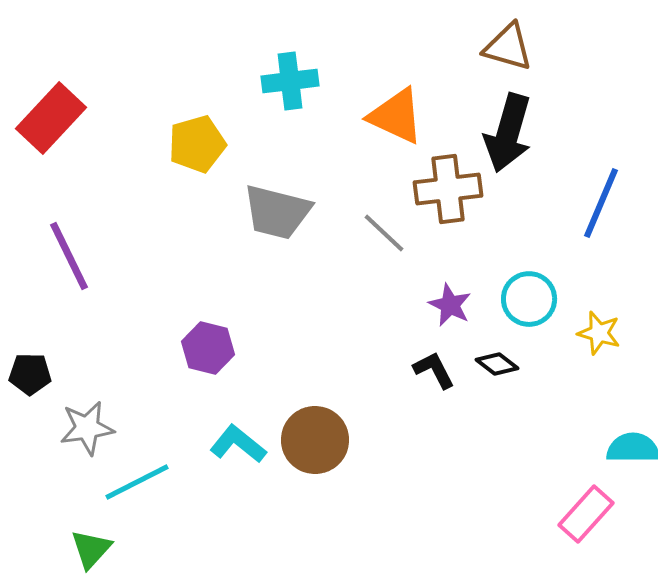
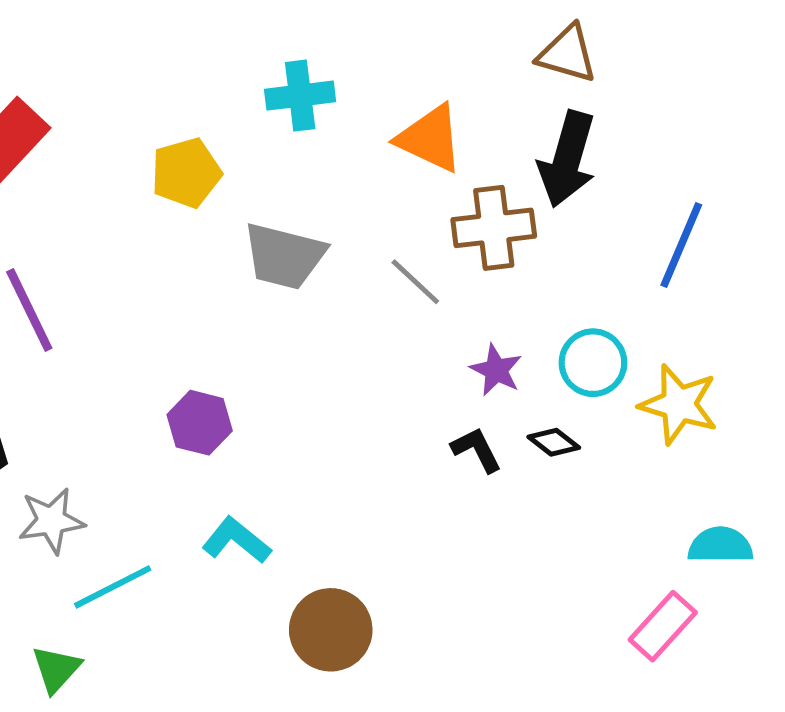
yellow star: (599, 333) -> (679, 404), size x1.5
brown circle: (315, 440) -> (331, 630), moved

